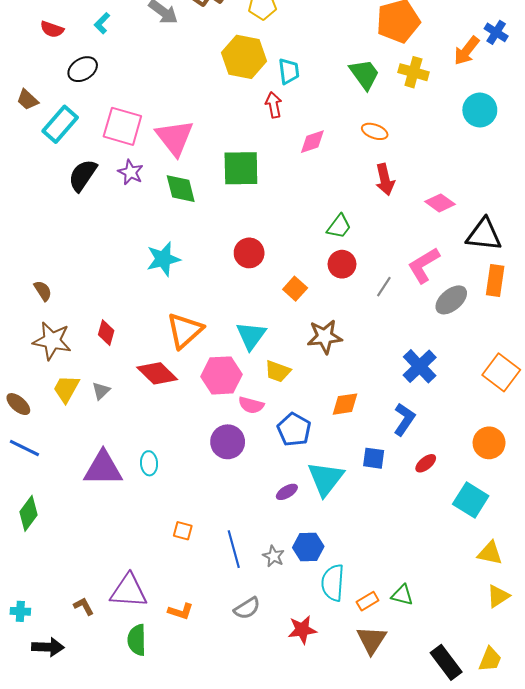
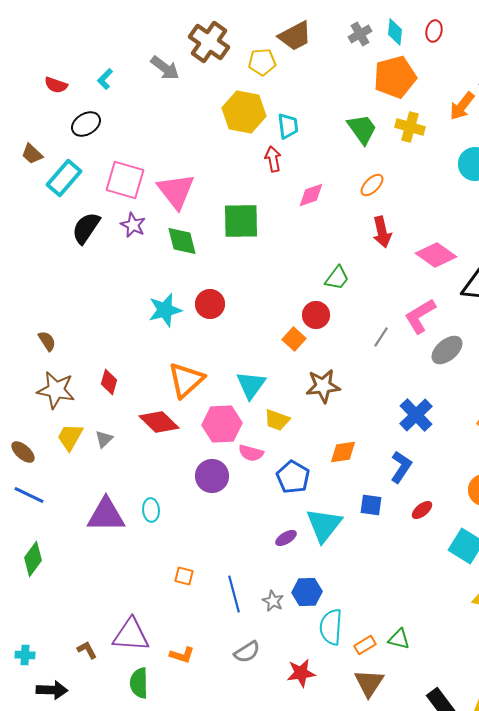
orange ellipse: (375, 131) -> (372, 185), turned -65
pink diamond: (440, 203) -> (436, 255), size x1.4
red circle: (249, 253) -> (210, 304), moved
red circle: (342, 264) -> (316, 315), moved
purple circle: (228, 442) -> (212, 476), moved

